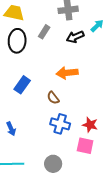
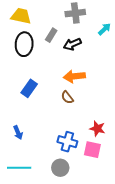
black arrow: (75, 37) -> (72, 44), moved
brown semicircle: (53, 98) -> (67, 97), moved
blue cross: (60, 124) -> (67, 142), moved

